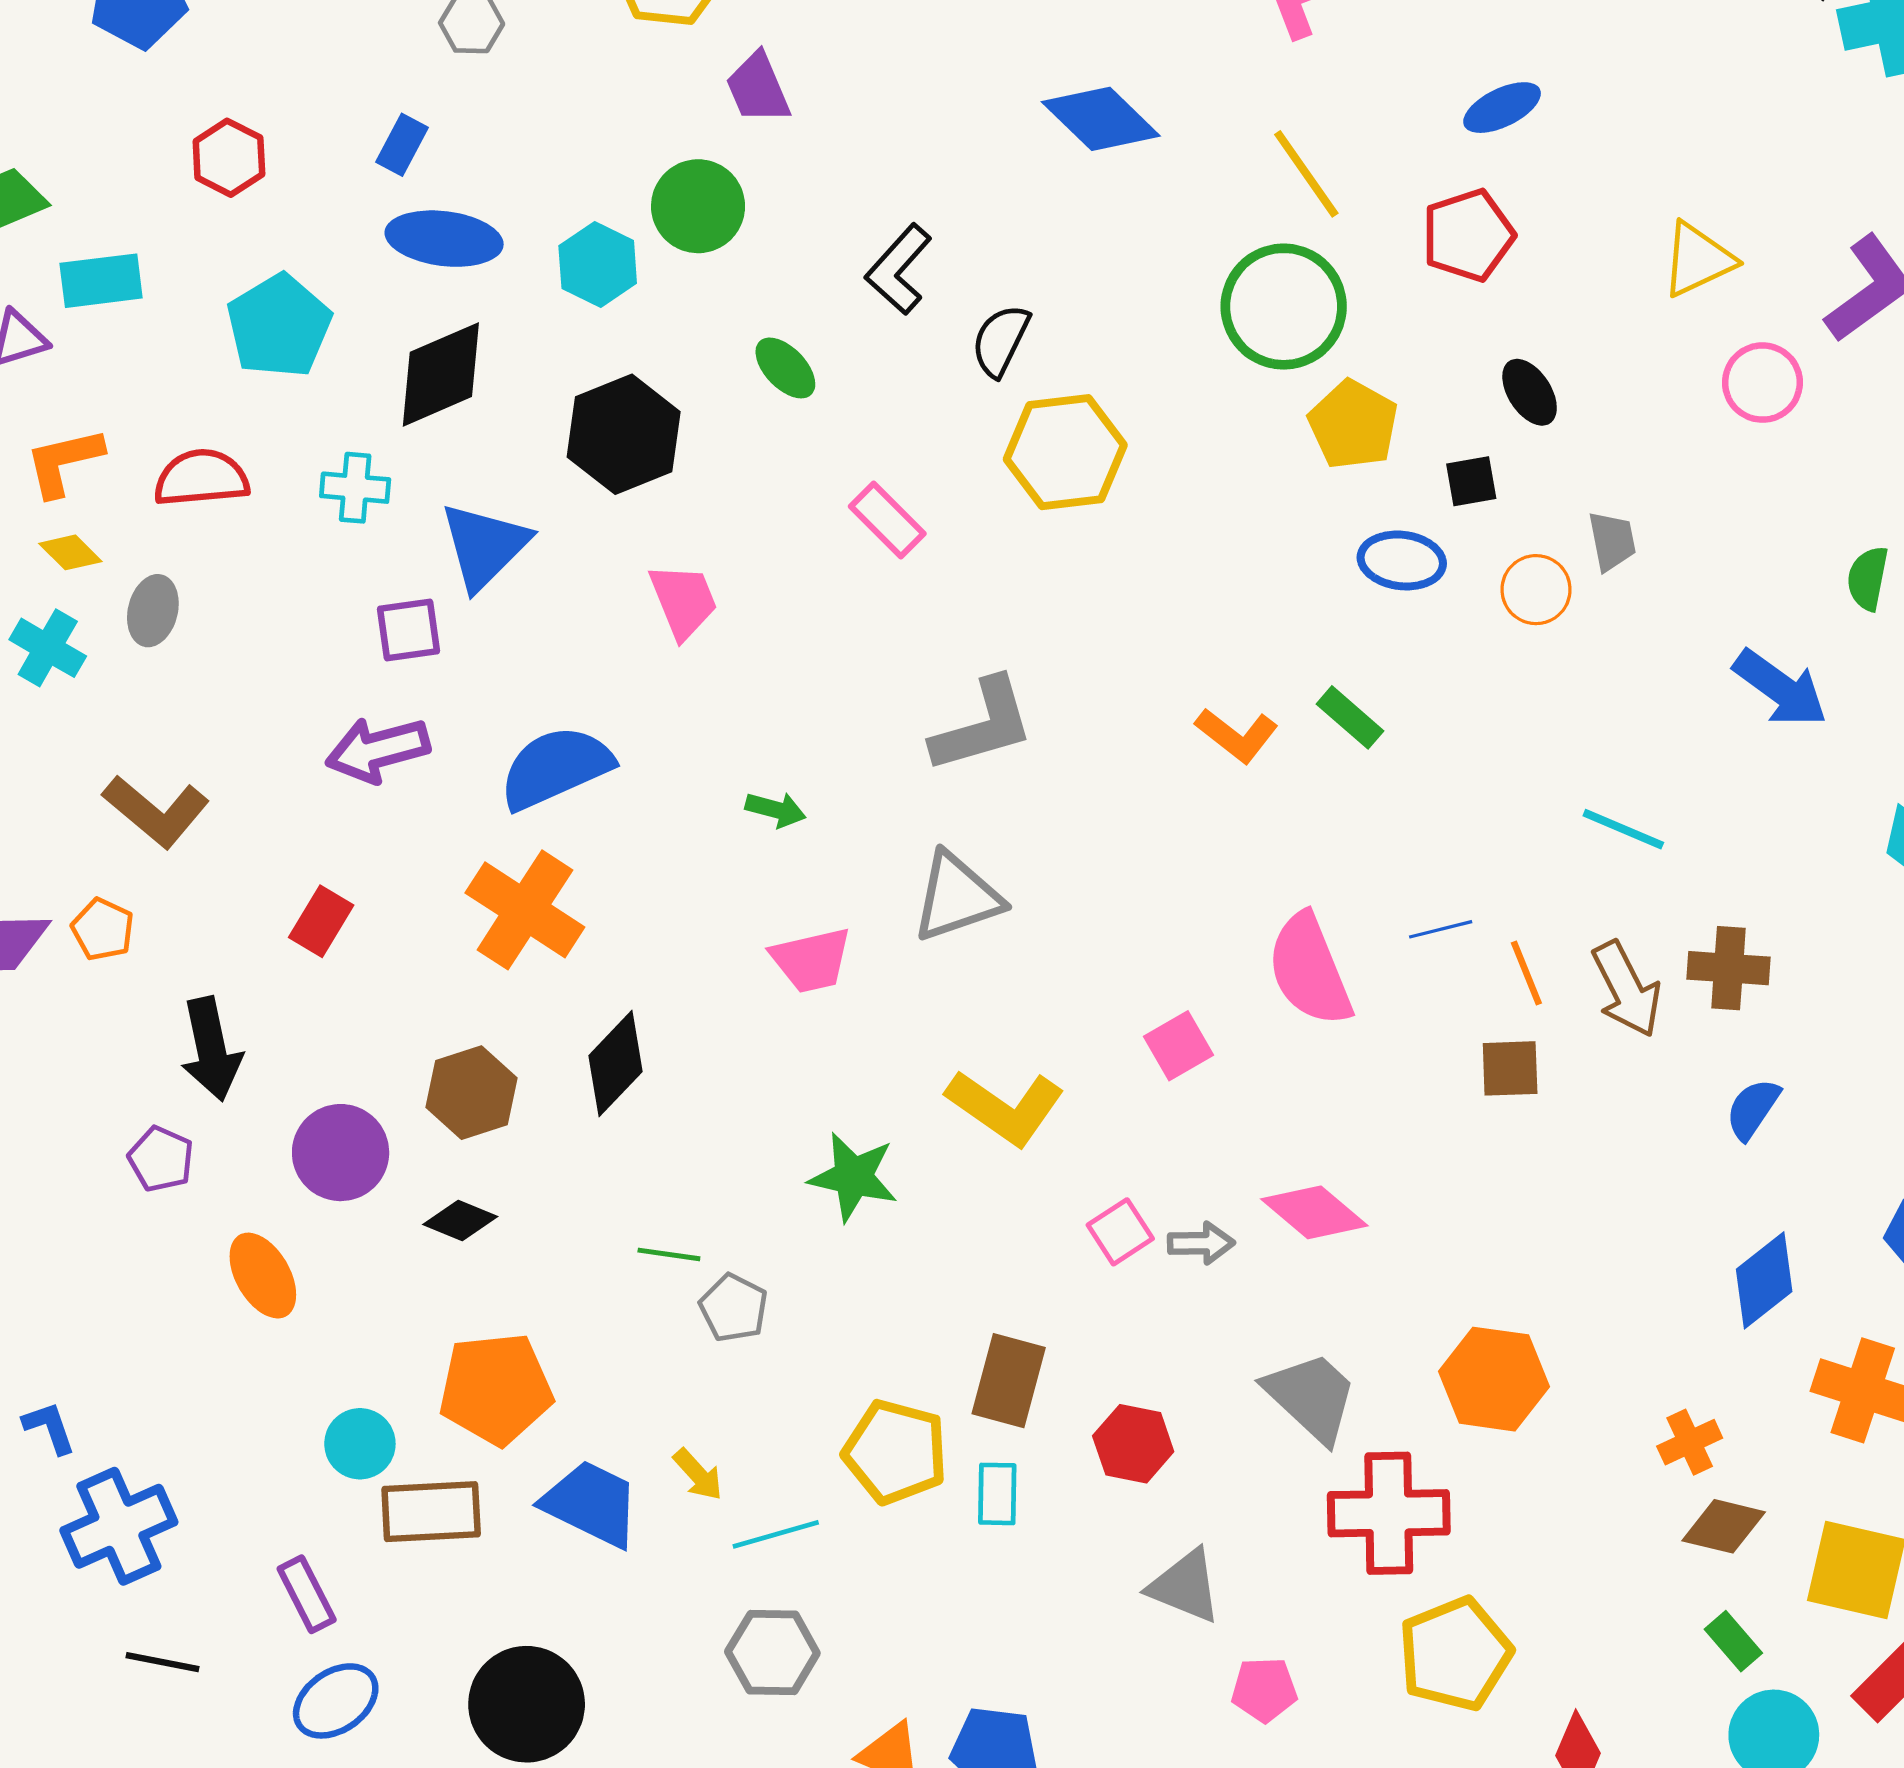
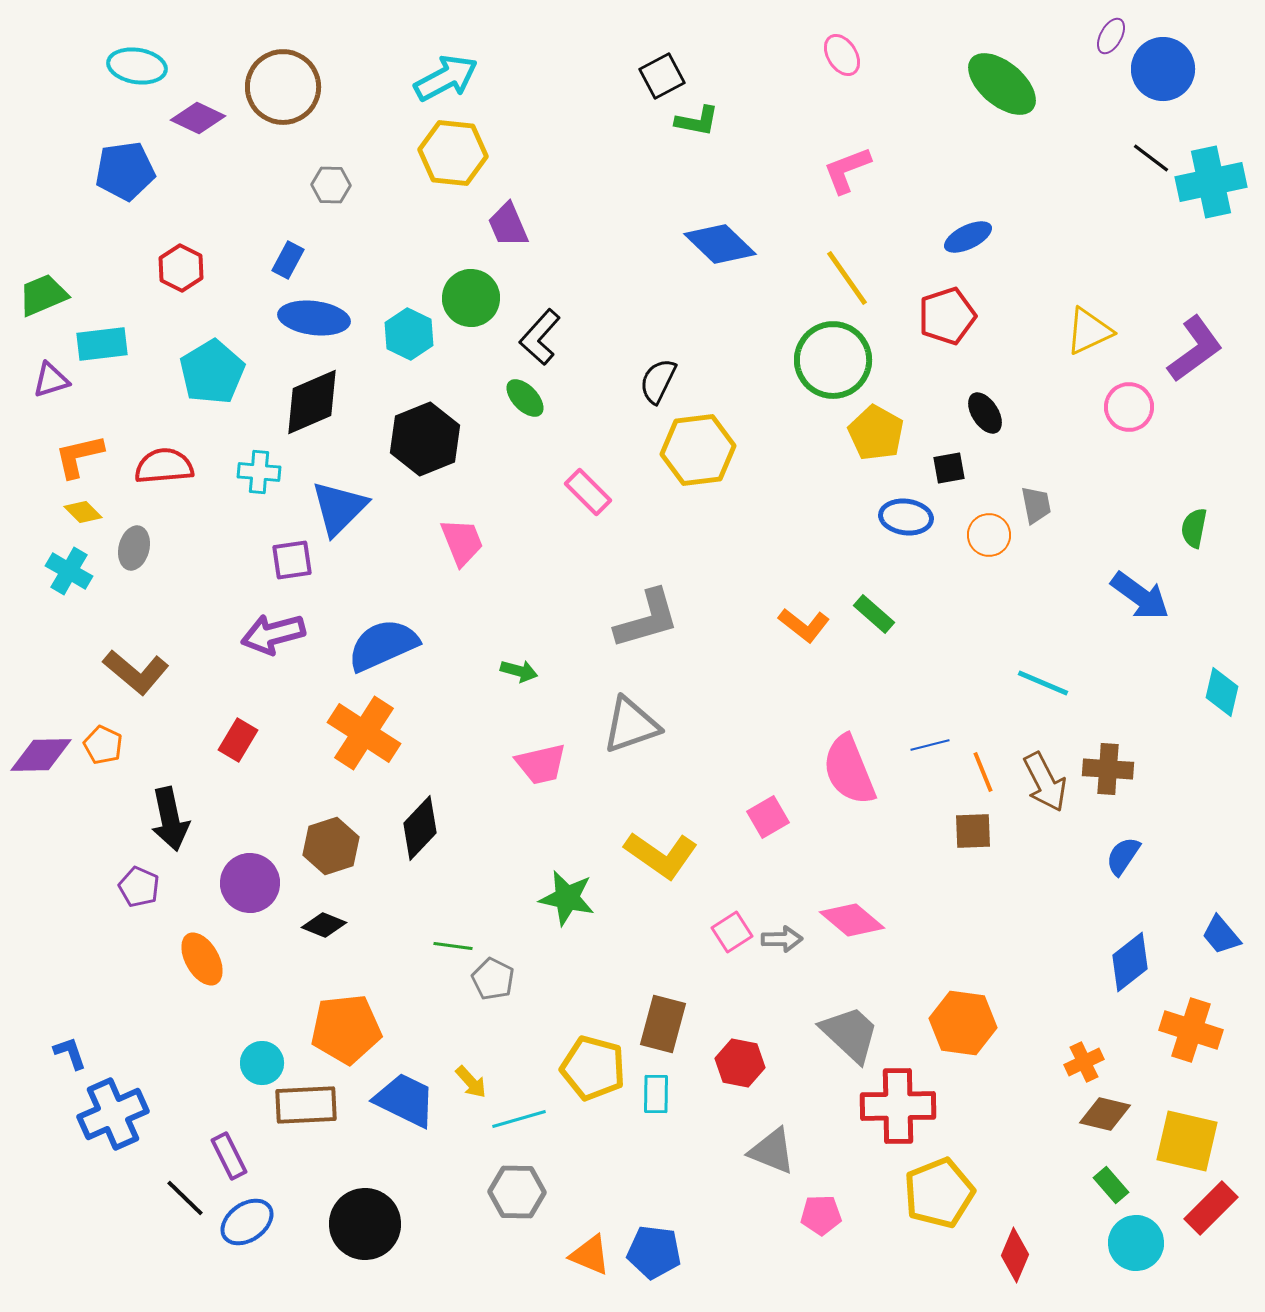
black L-shape: (899, 269) -> (540, 337), moved
black line: (163, 1662) -> (185, 1198), moved, turned 33

